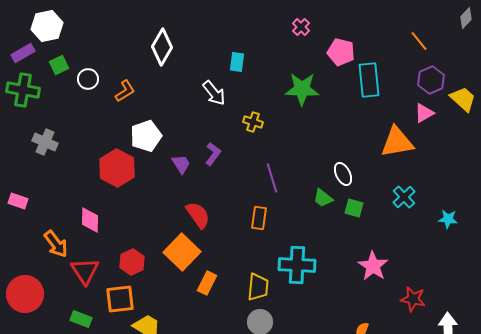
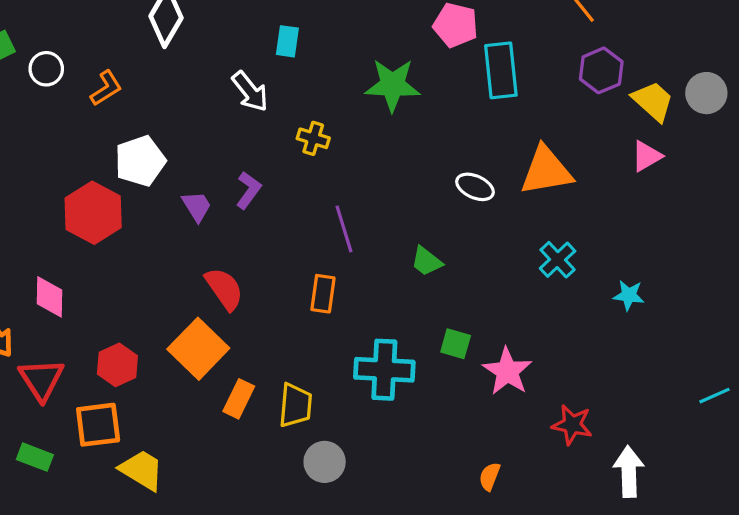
pink triangle: (424, 113) -> (647, 156), moved
white ellipse: (343, 174) -> (475, 187), moved, turned -40
green square: (354, 208) -> (456, 344), moved
yellow trapezoid: (258, 287) -> (295, 405), moved

